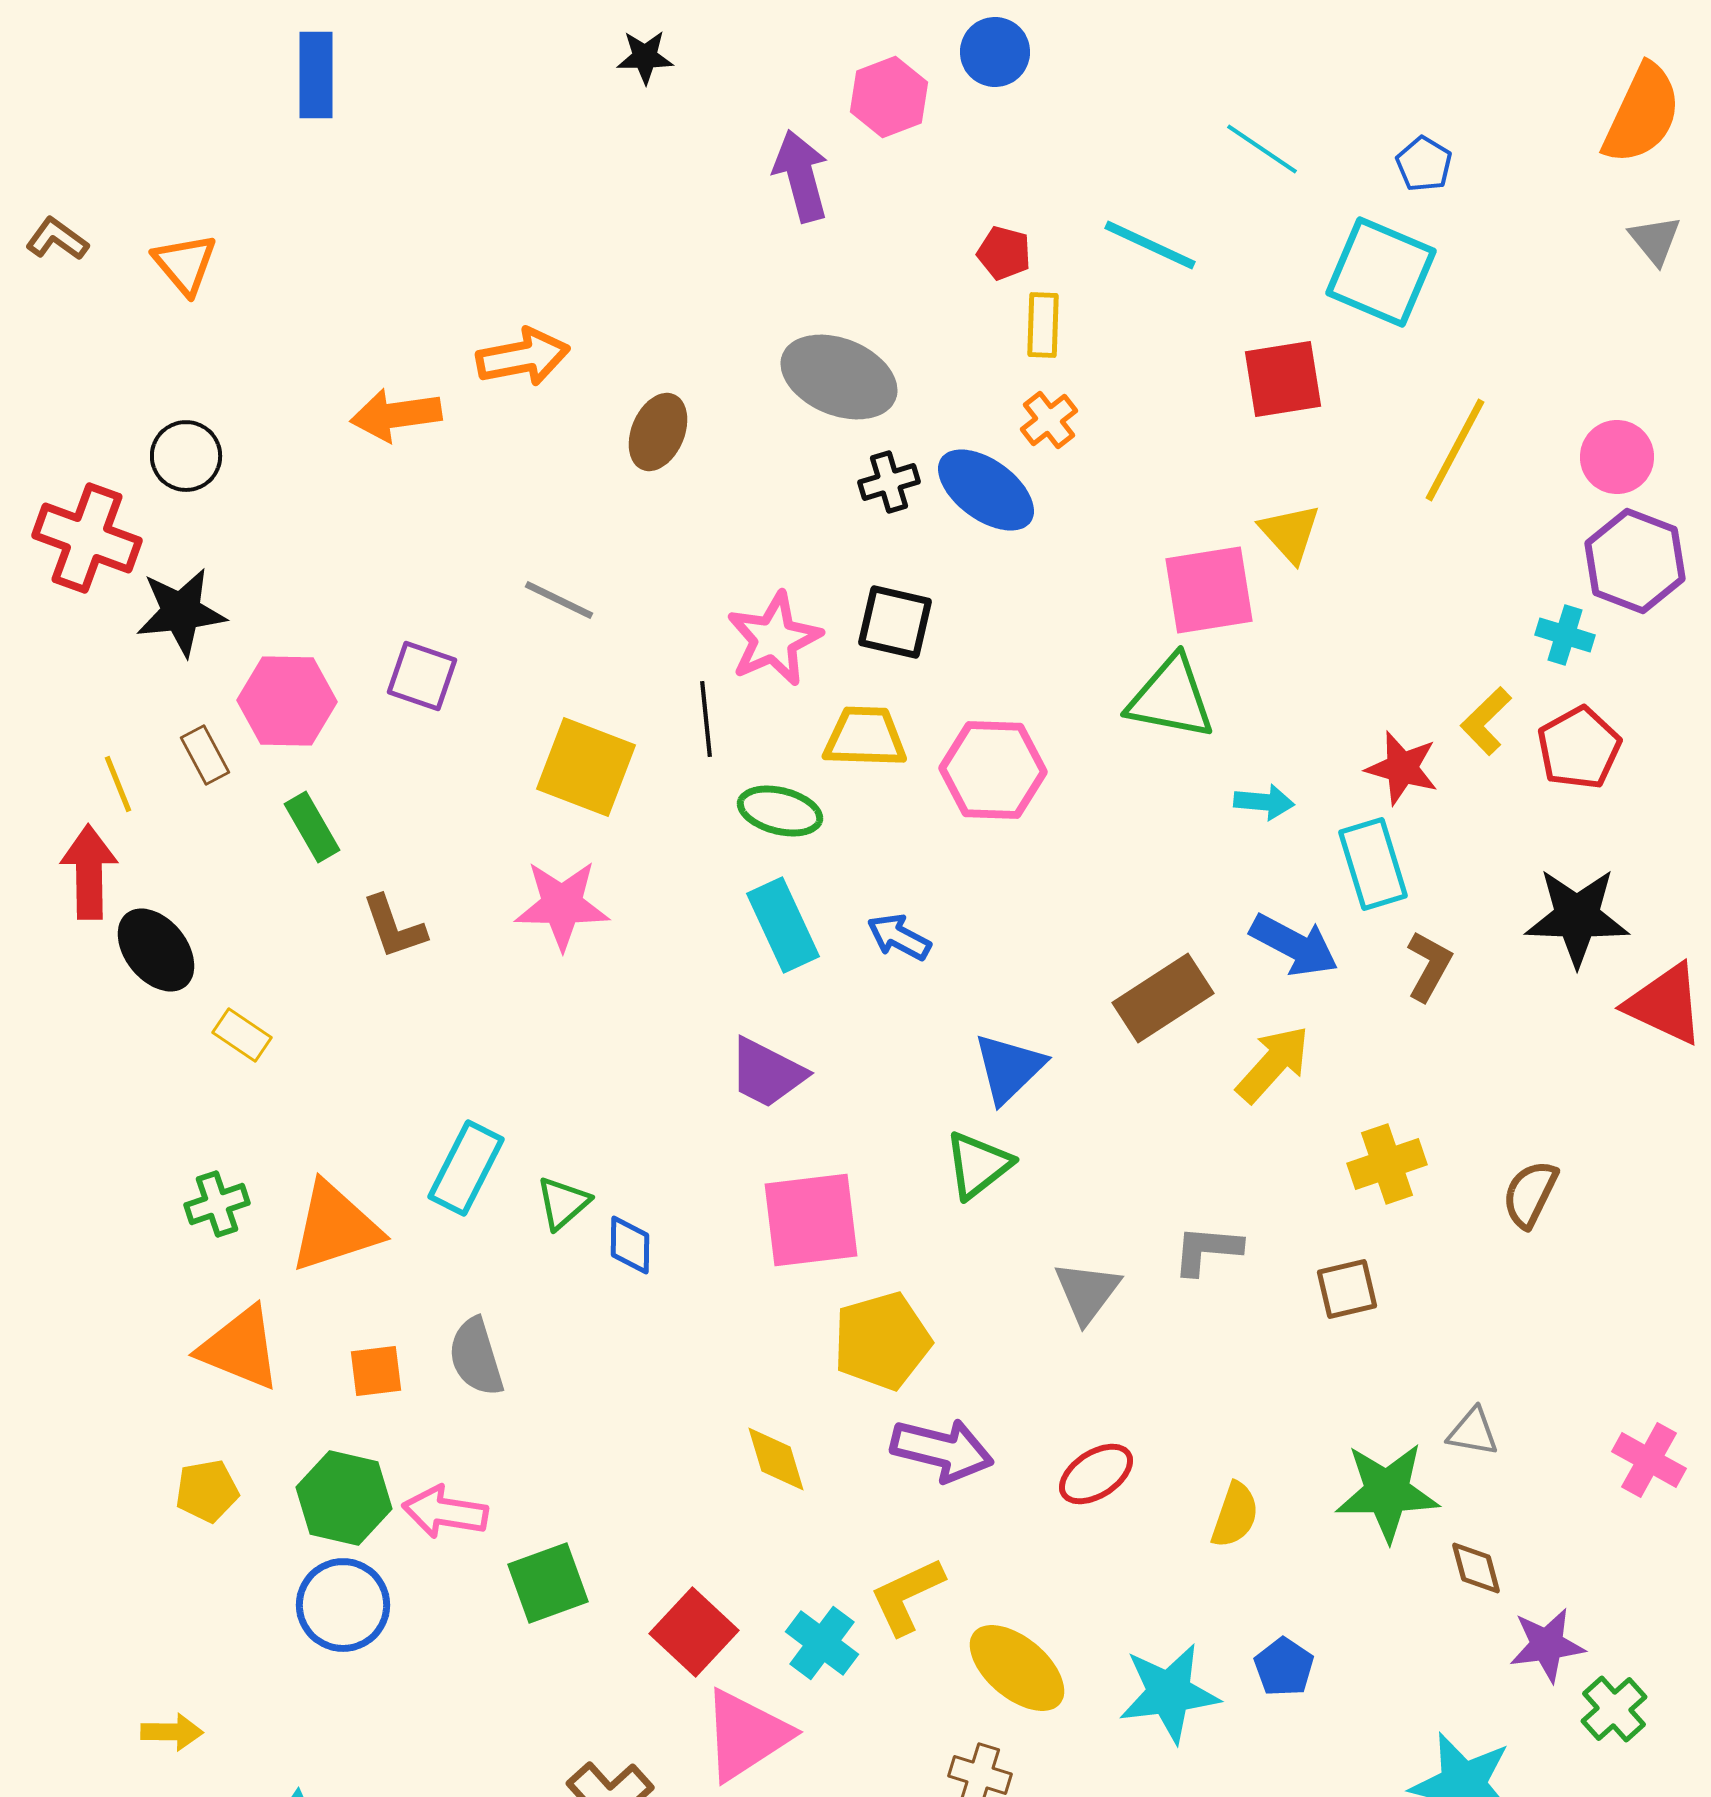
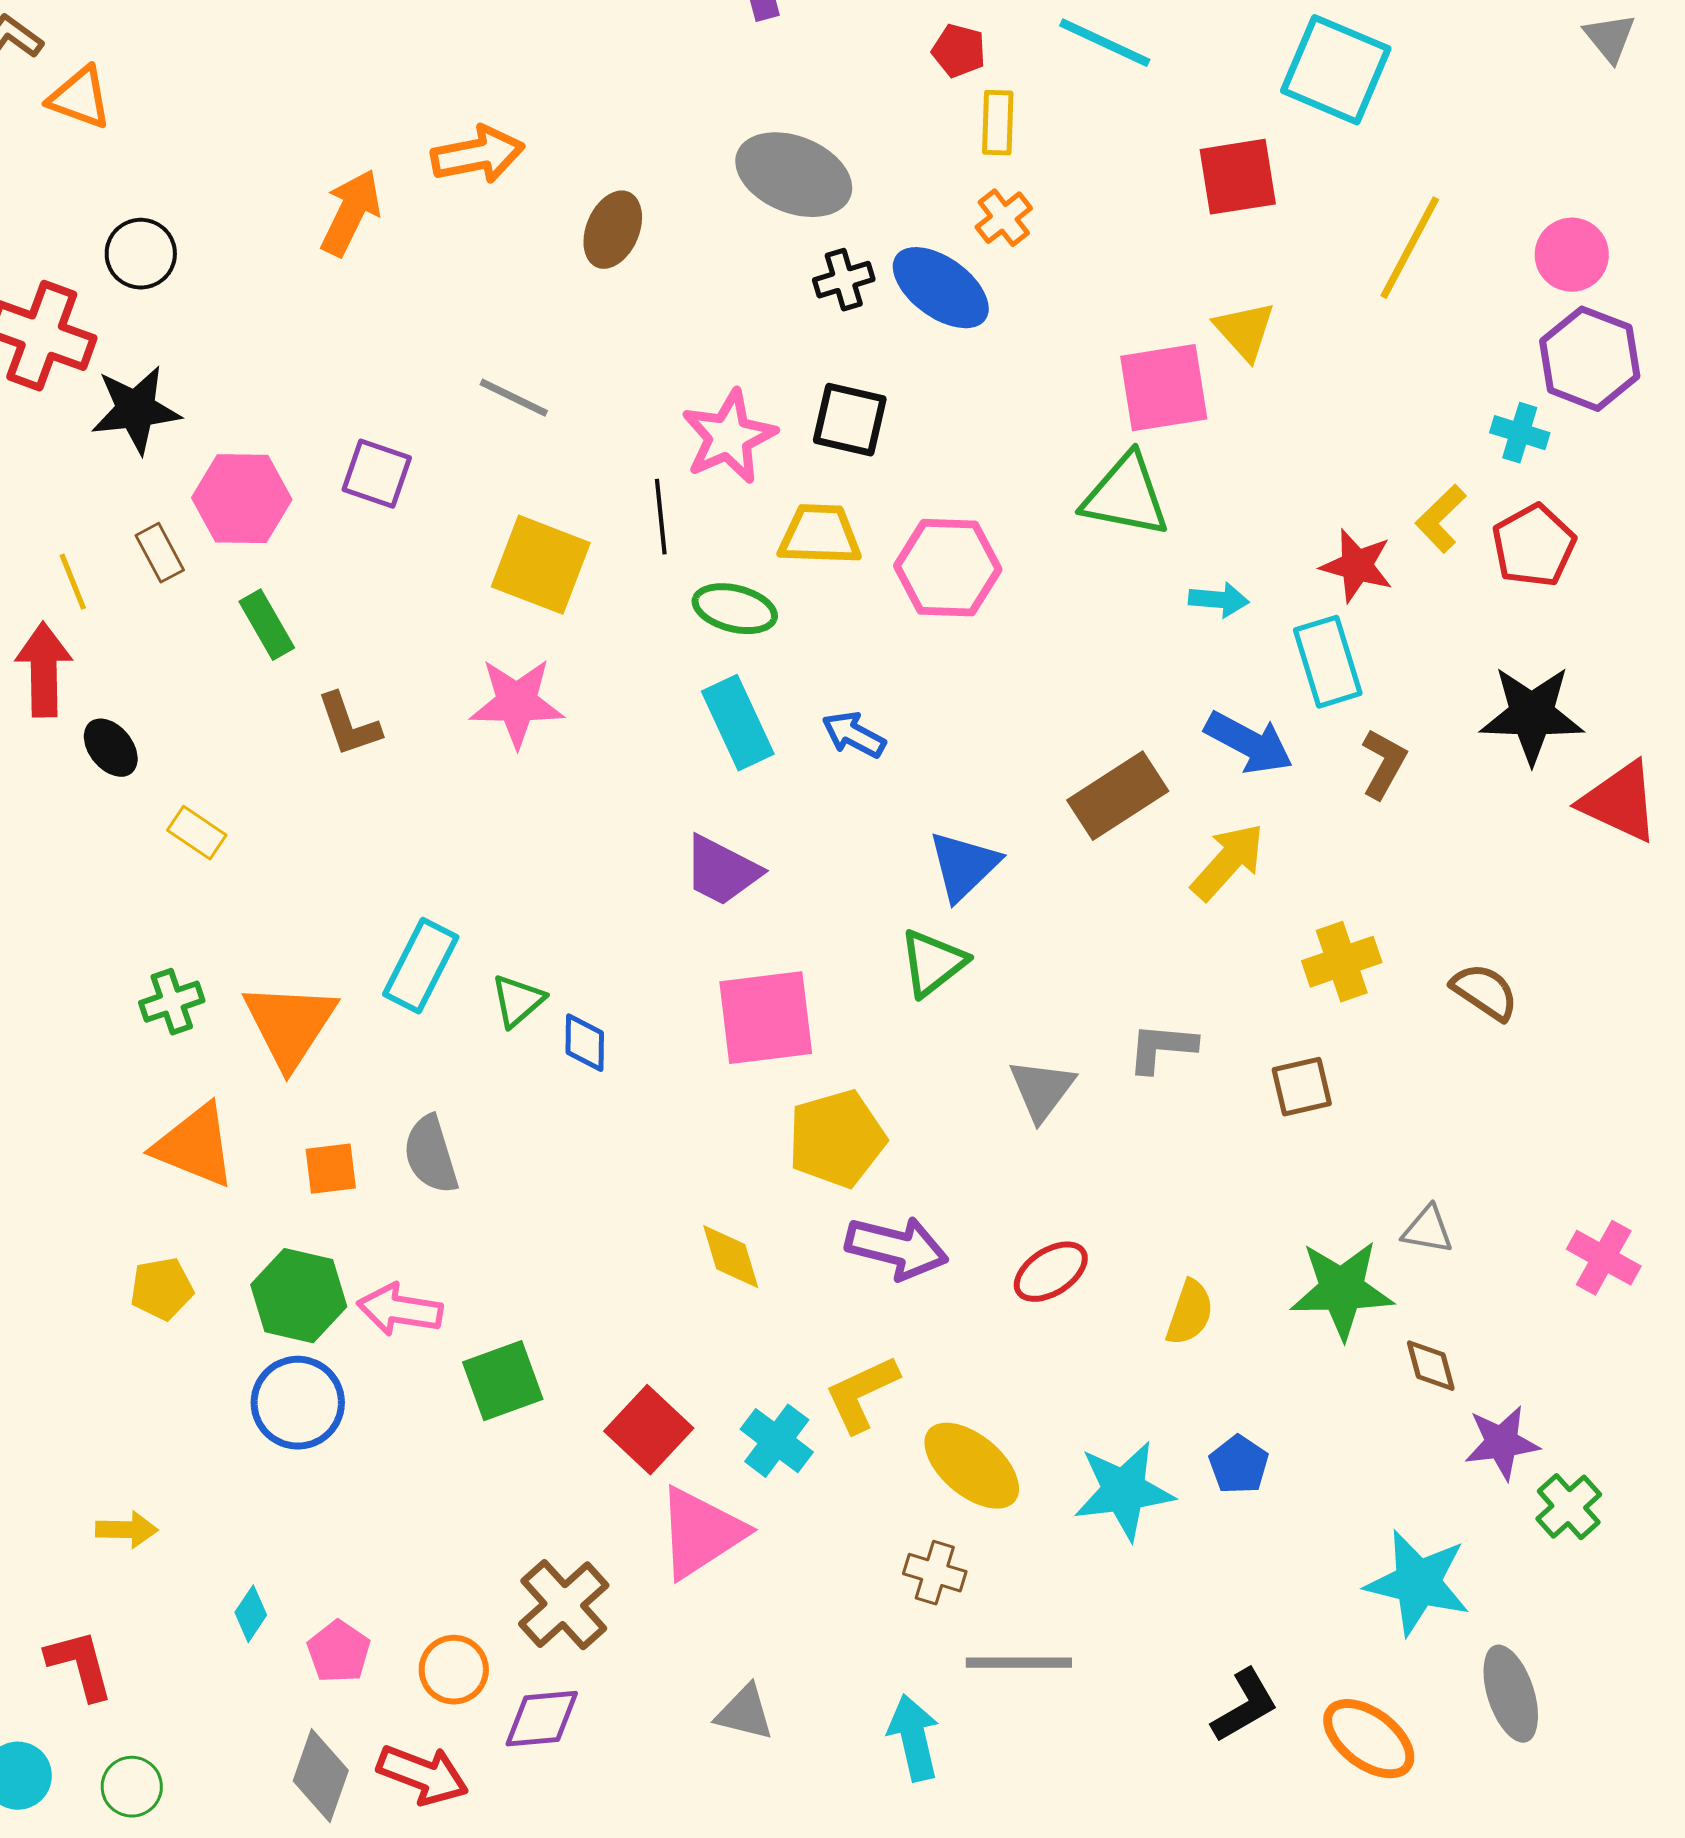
orange triangle: (185, 264) -> (80, 98), moved, turned -30
orange arrow: (396, 415) -> (351, 213), turned 124
black ellipse: (156, 950) -> (111, 748), size x0.7
brown semicircle: (1530, 1194) -> (1485, 992), turned 98
orange triangle: (335, 1227) -> (290, 1025), turned -39

